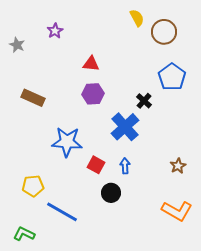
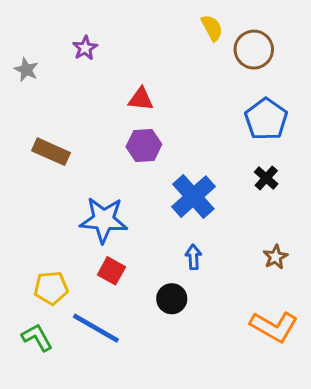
black cross: (144, 101) -> (266, 178), moved
red square: (96, 165) -> (111, 271), moved
green L-shape: (24, 234) -> (37, 337), moved, turned 35

